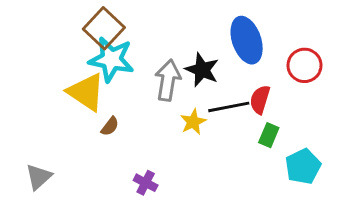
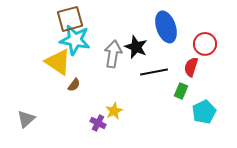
brown square: (104, 28) -> (70, 19), turned 32
red semicircle: (260, 100) -> (191, 67), moved
yellow star: (193, 122) -> (114, 111), moved

